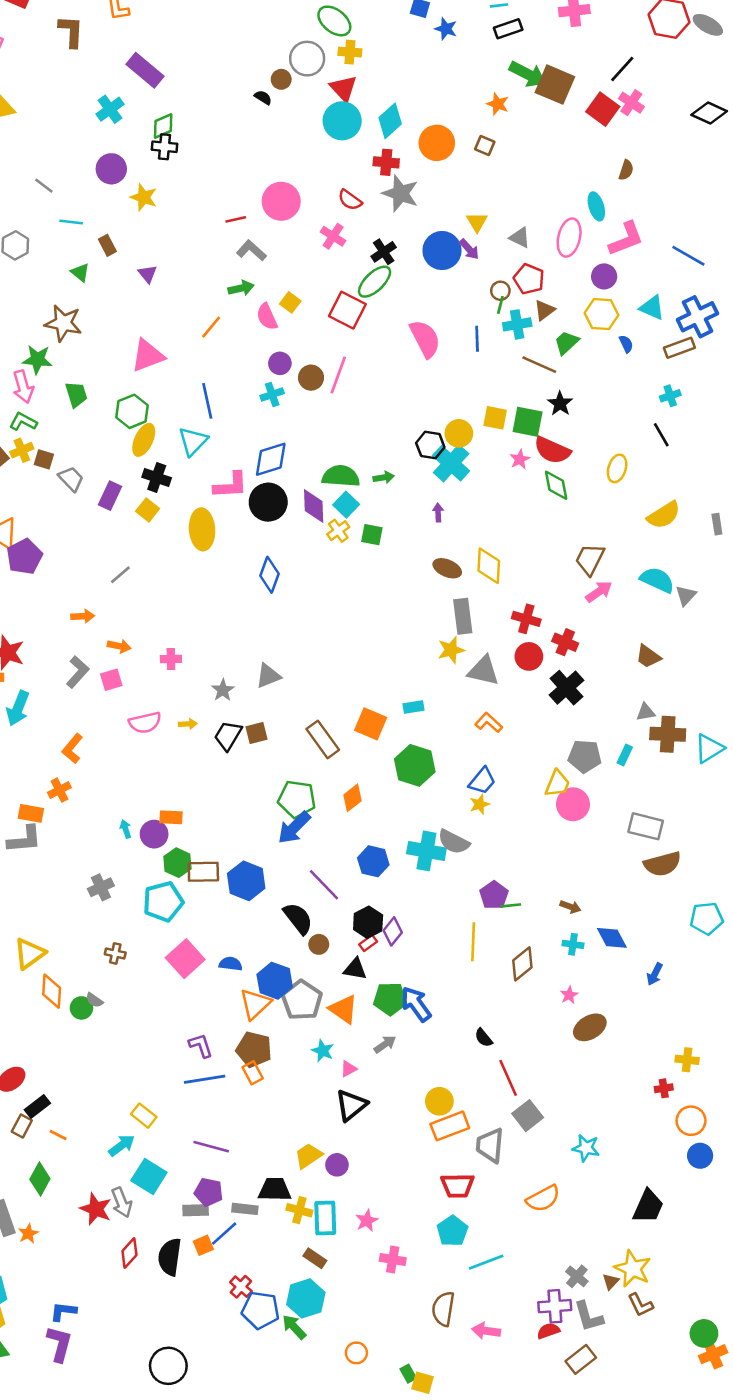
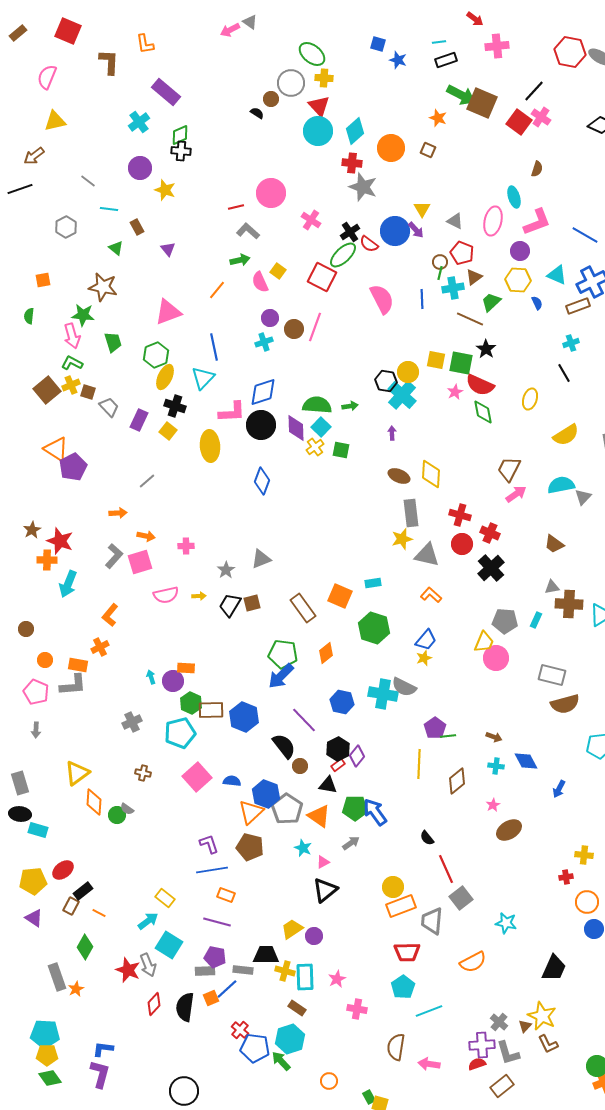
red semicircle: (350, 200) -> (369, 244), moved
cyan semicircle: (657, 580) -> (561, 485), turned -36
pink square: (111, 680) -> (140, 562), size x1.4
orange rectangle: (253, 1073) -> (226, 895), moved, turned -42

